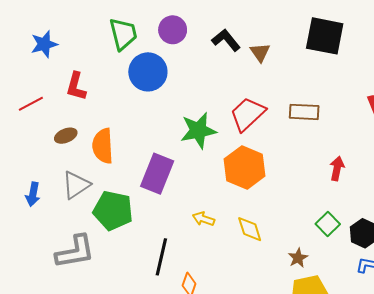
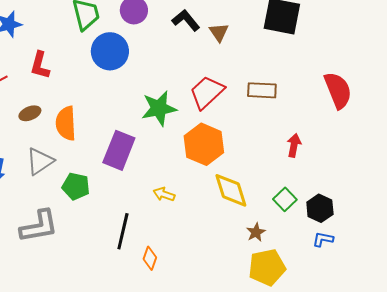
green pentagon: (113, 211) -> (76, 186), size x0.7
yellow diamond: (250, 229) -> (231, 190), moved, size x1.4

